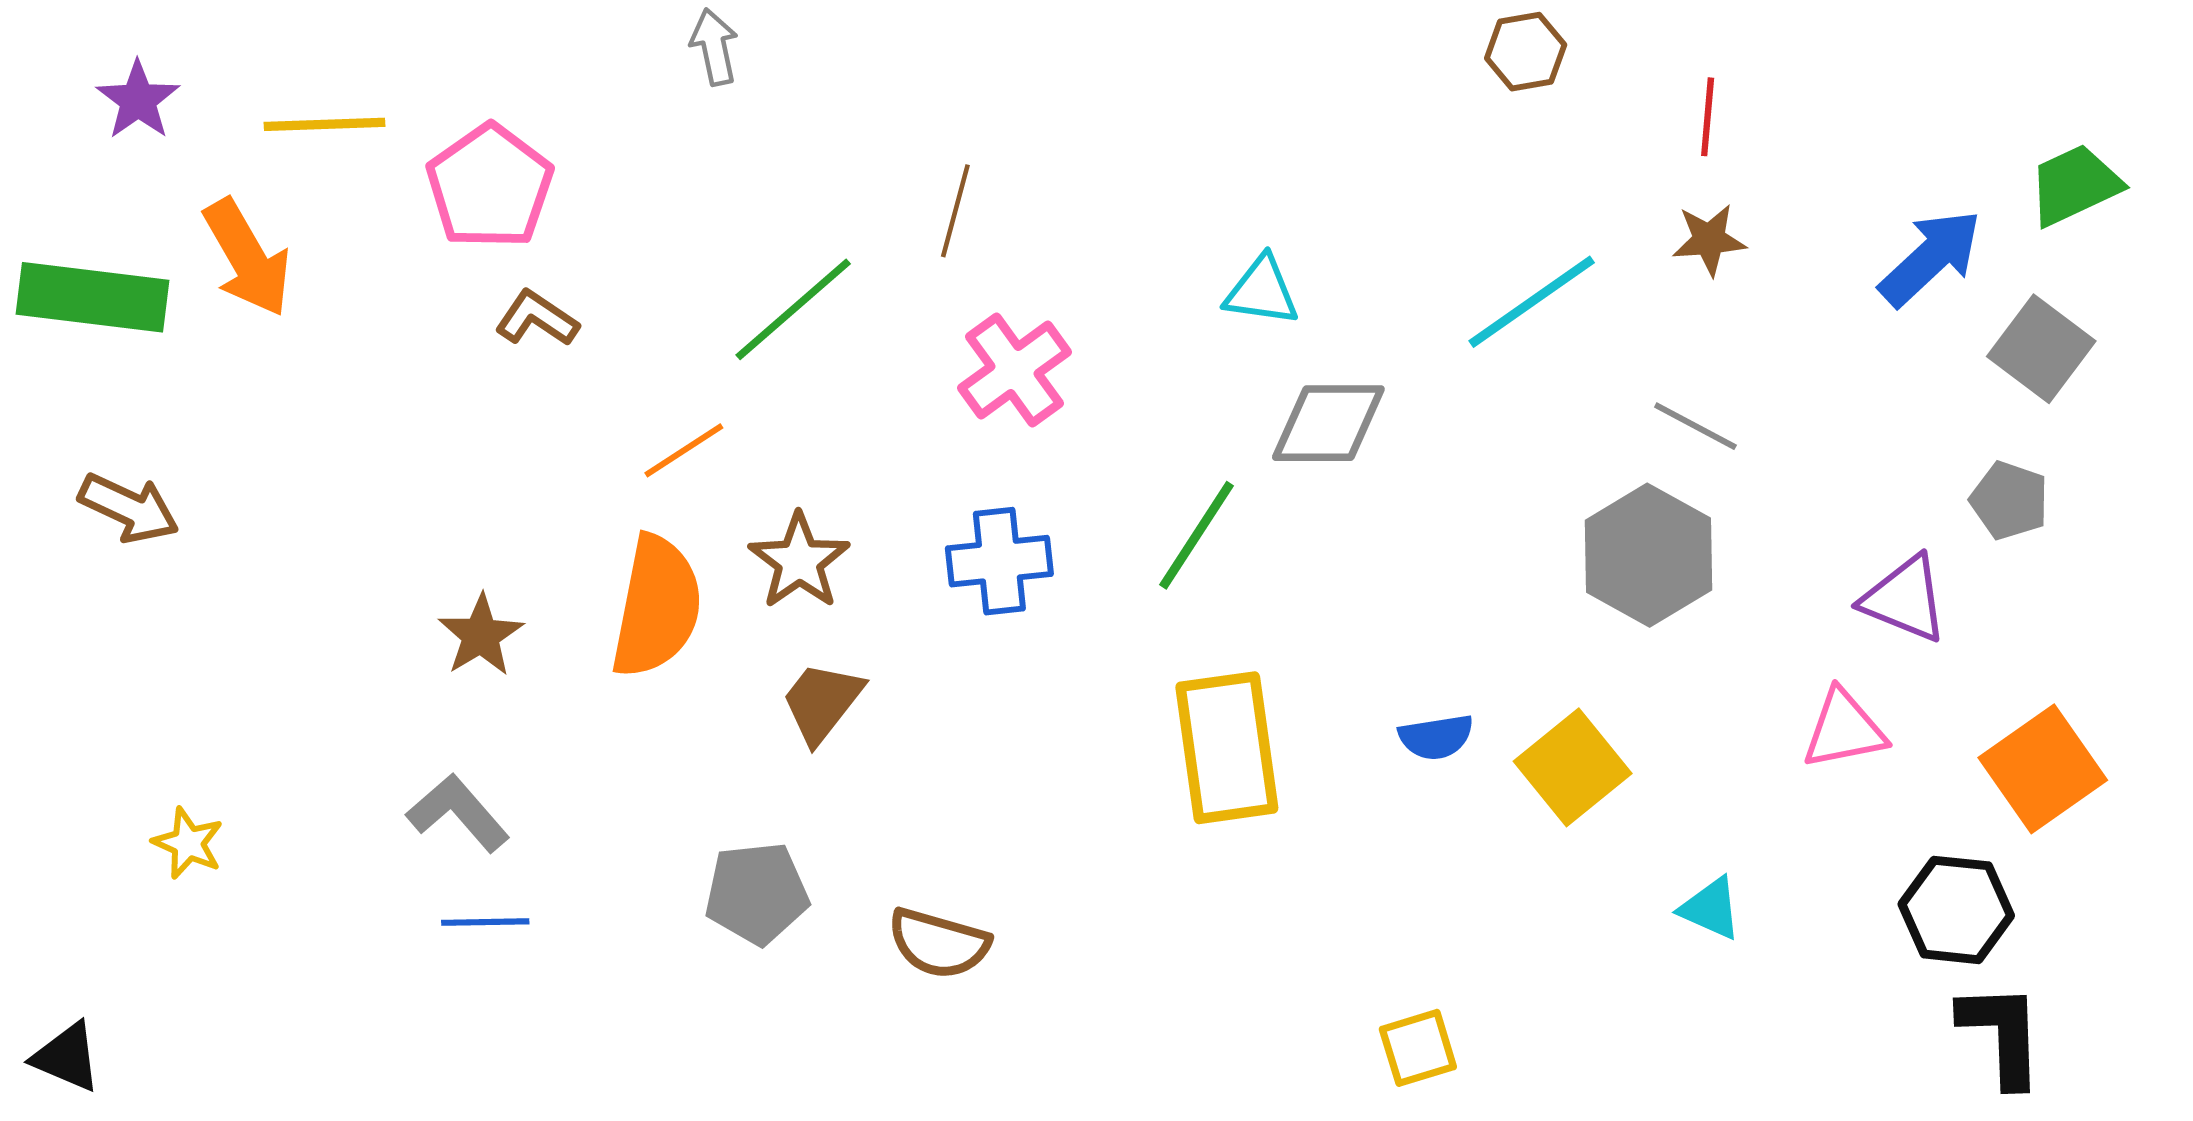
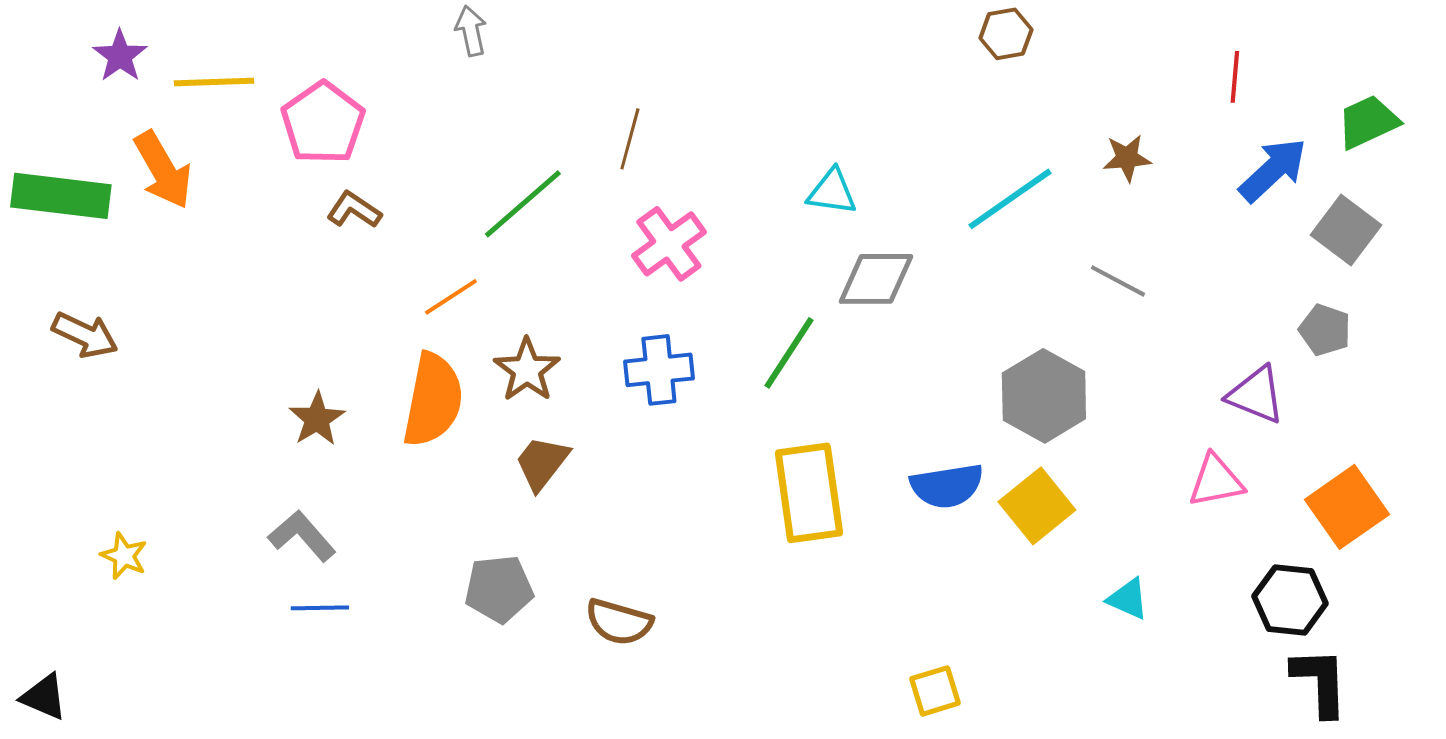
purple star: (138, 100) -> (120, 56), moved
red line: (1708, 117) -> (1235, 77), moved
gray hexagon: (1648, 555) -> (1044, 396), moved
blue semicircle: (1436, 737) -> (947, 486), size x1.5

